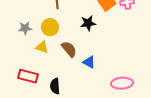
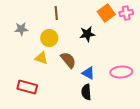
gray star: (25, 28) -> (21, 29), moved
pink ellipse: (122, 83) -> (121, 72), moved
black semicircle: (55, 86) -> (86, 92), moved

